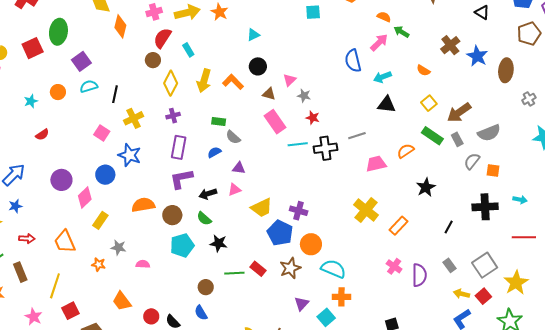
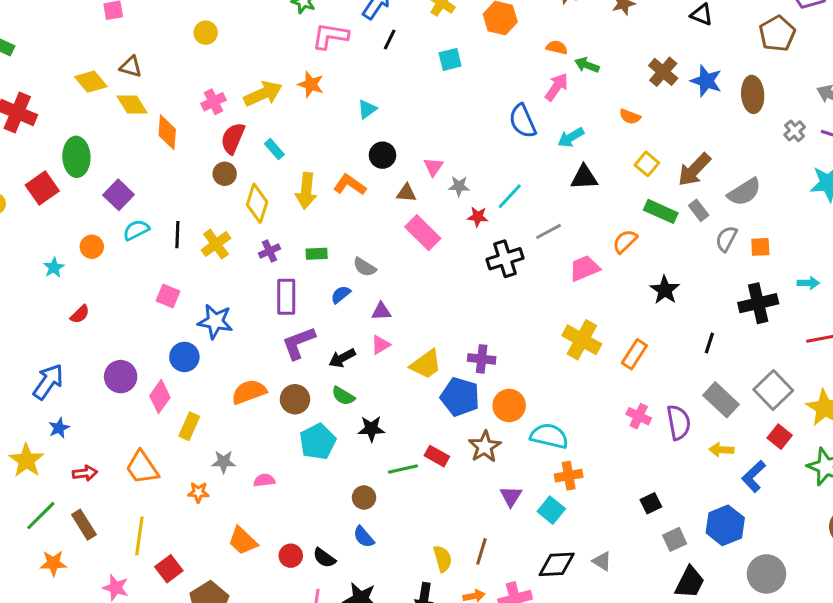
yellow cross: (134, 118) -> (216, 244), moved
green rectangle: (219, 122) -> (317, 254), moved
cyan line: (298, 144) -> (510, 196), moved, turned -30
gray rectangle: (450, 265) -> (721, 400), size x1.6
yellow arrow: (462, 294) -> (721, 450), moved

